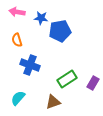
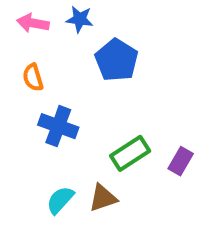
blue star: (41, 18) -> (80, 19), moved
blue pentagon: (60, 31) -> (117, 60), turned -30
cyan semicircle: (18, 98) -> (60, 200), moved

